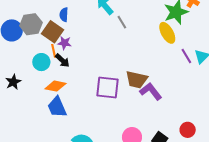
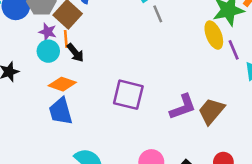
purple star: (65, 43) -> (48, 32), moved
purple line: (186, 56) -> (234, 50), moved
brown trapezoid: (137, 80) -> (211, 111), moved, turned 110
purple L-shape: (151, 91) -> (183, 107), turned 100

